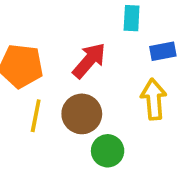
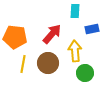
yellow arrow: (154, 99) -> (75, 51), moved
green circle: (108, 151) -> (85, 73), moved

